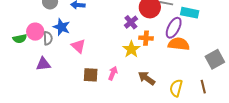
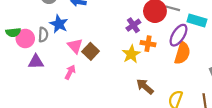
pink circle: (35, 32) -> (25, 39), moved
orange semicircle: (179, 44) -> (182, 53), turned 95
pink arrow: (113, 73) -> (70, 72), moved
brown square: (91, 75) -> (91, 51), moved, turned 35

